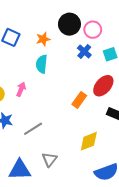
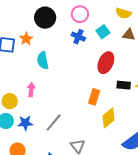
black circle: (69, 24) -> (45, 18), moved
orange star: (43, 39) -> (26, 39), moved
orange rectangle: (79, 100) -> (94, 97), moved

